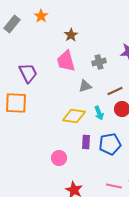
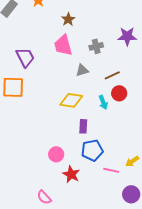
cyan arrow: (99, 113) -> (103, 102), moved
blue pentagon: (110, 144) -> (92, 150), moved
pink circle: (59, 158) -> (56, 154), moved

